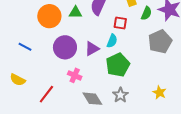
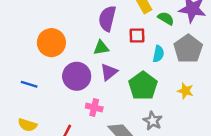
green triangle: (75, 12) -> (101, 48), moved
green semicircle: (146, 13) -> (166, 18), turned -72
cyan semicircle: (112, 41) -> (158, 54), moved
yellow star: (159, 92) -> (185, 91), moved

